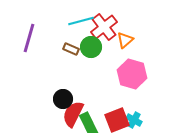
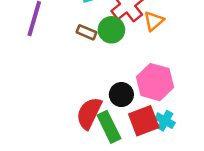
pink hexagon: (132, 74) -> (155, 82), moved
black circle: (63, 99) -> (121, 95), moved

